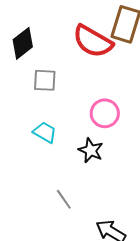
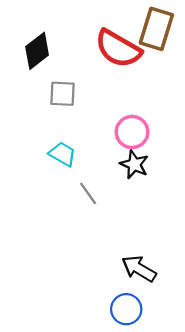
black star: (91, 150) -> (134, 164), moved
gray line: (64, 199) -> (88, 193), moved

